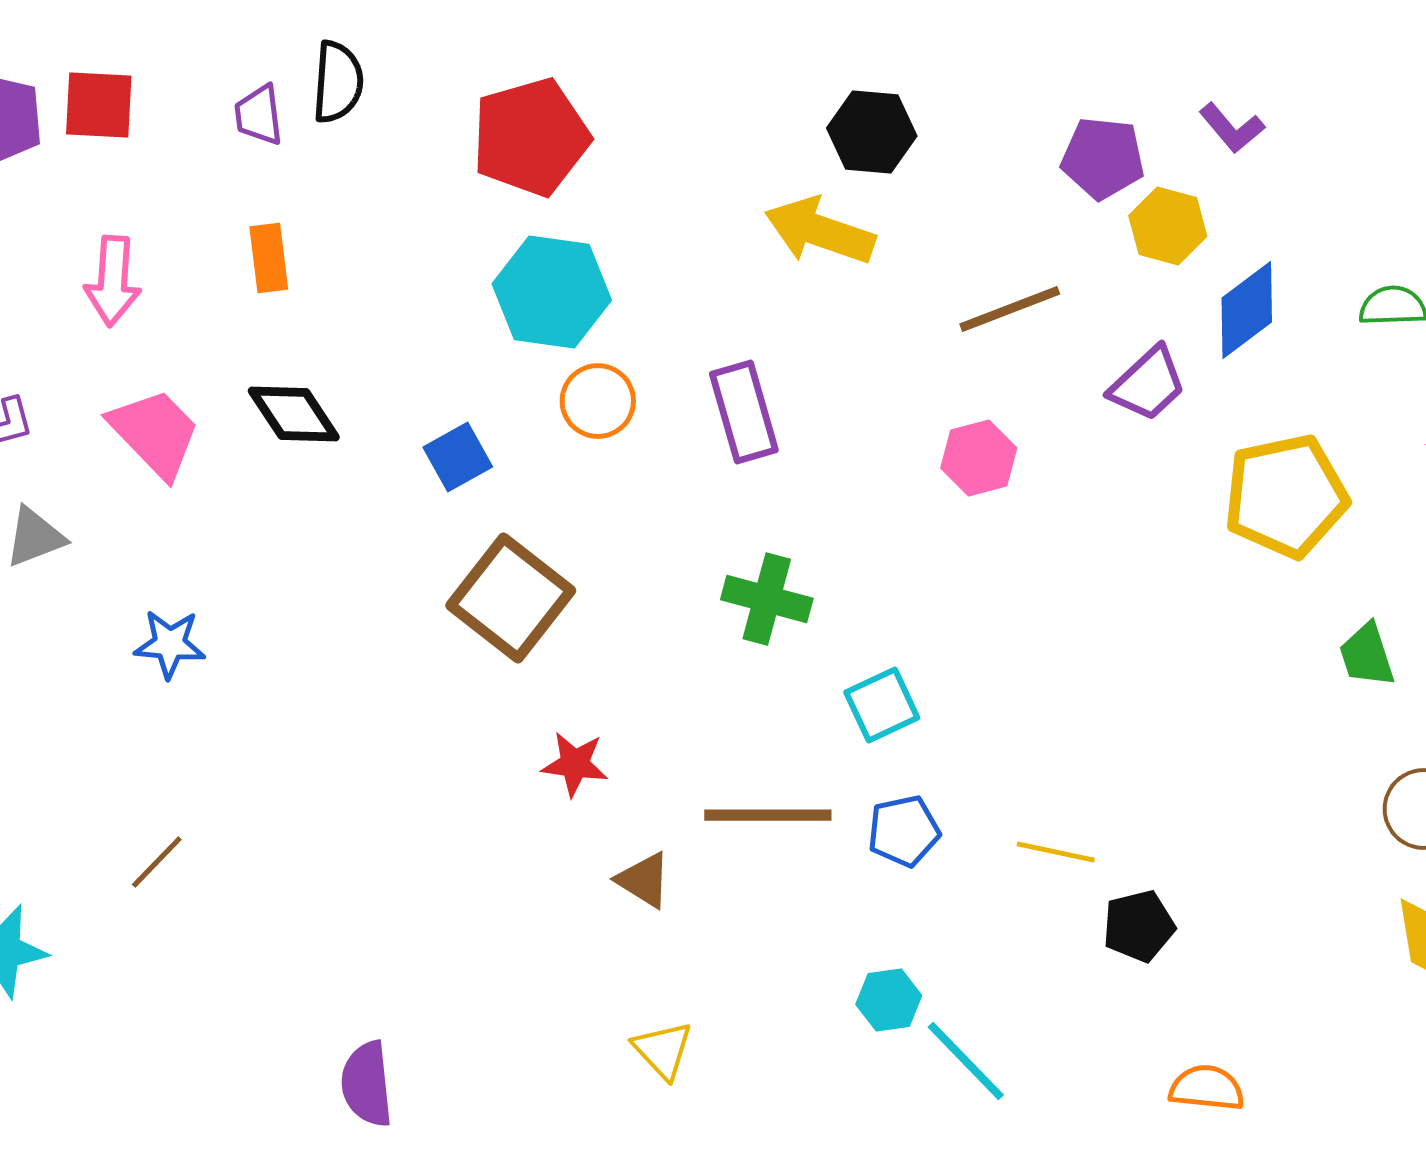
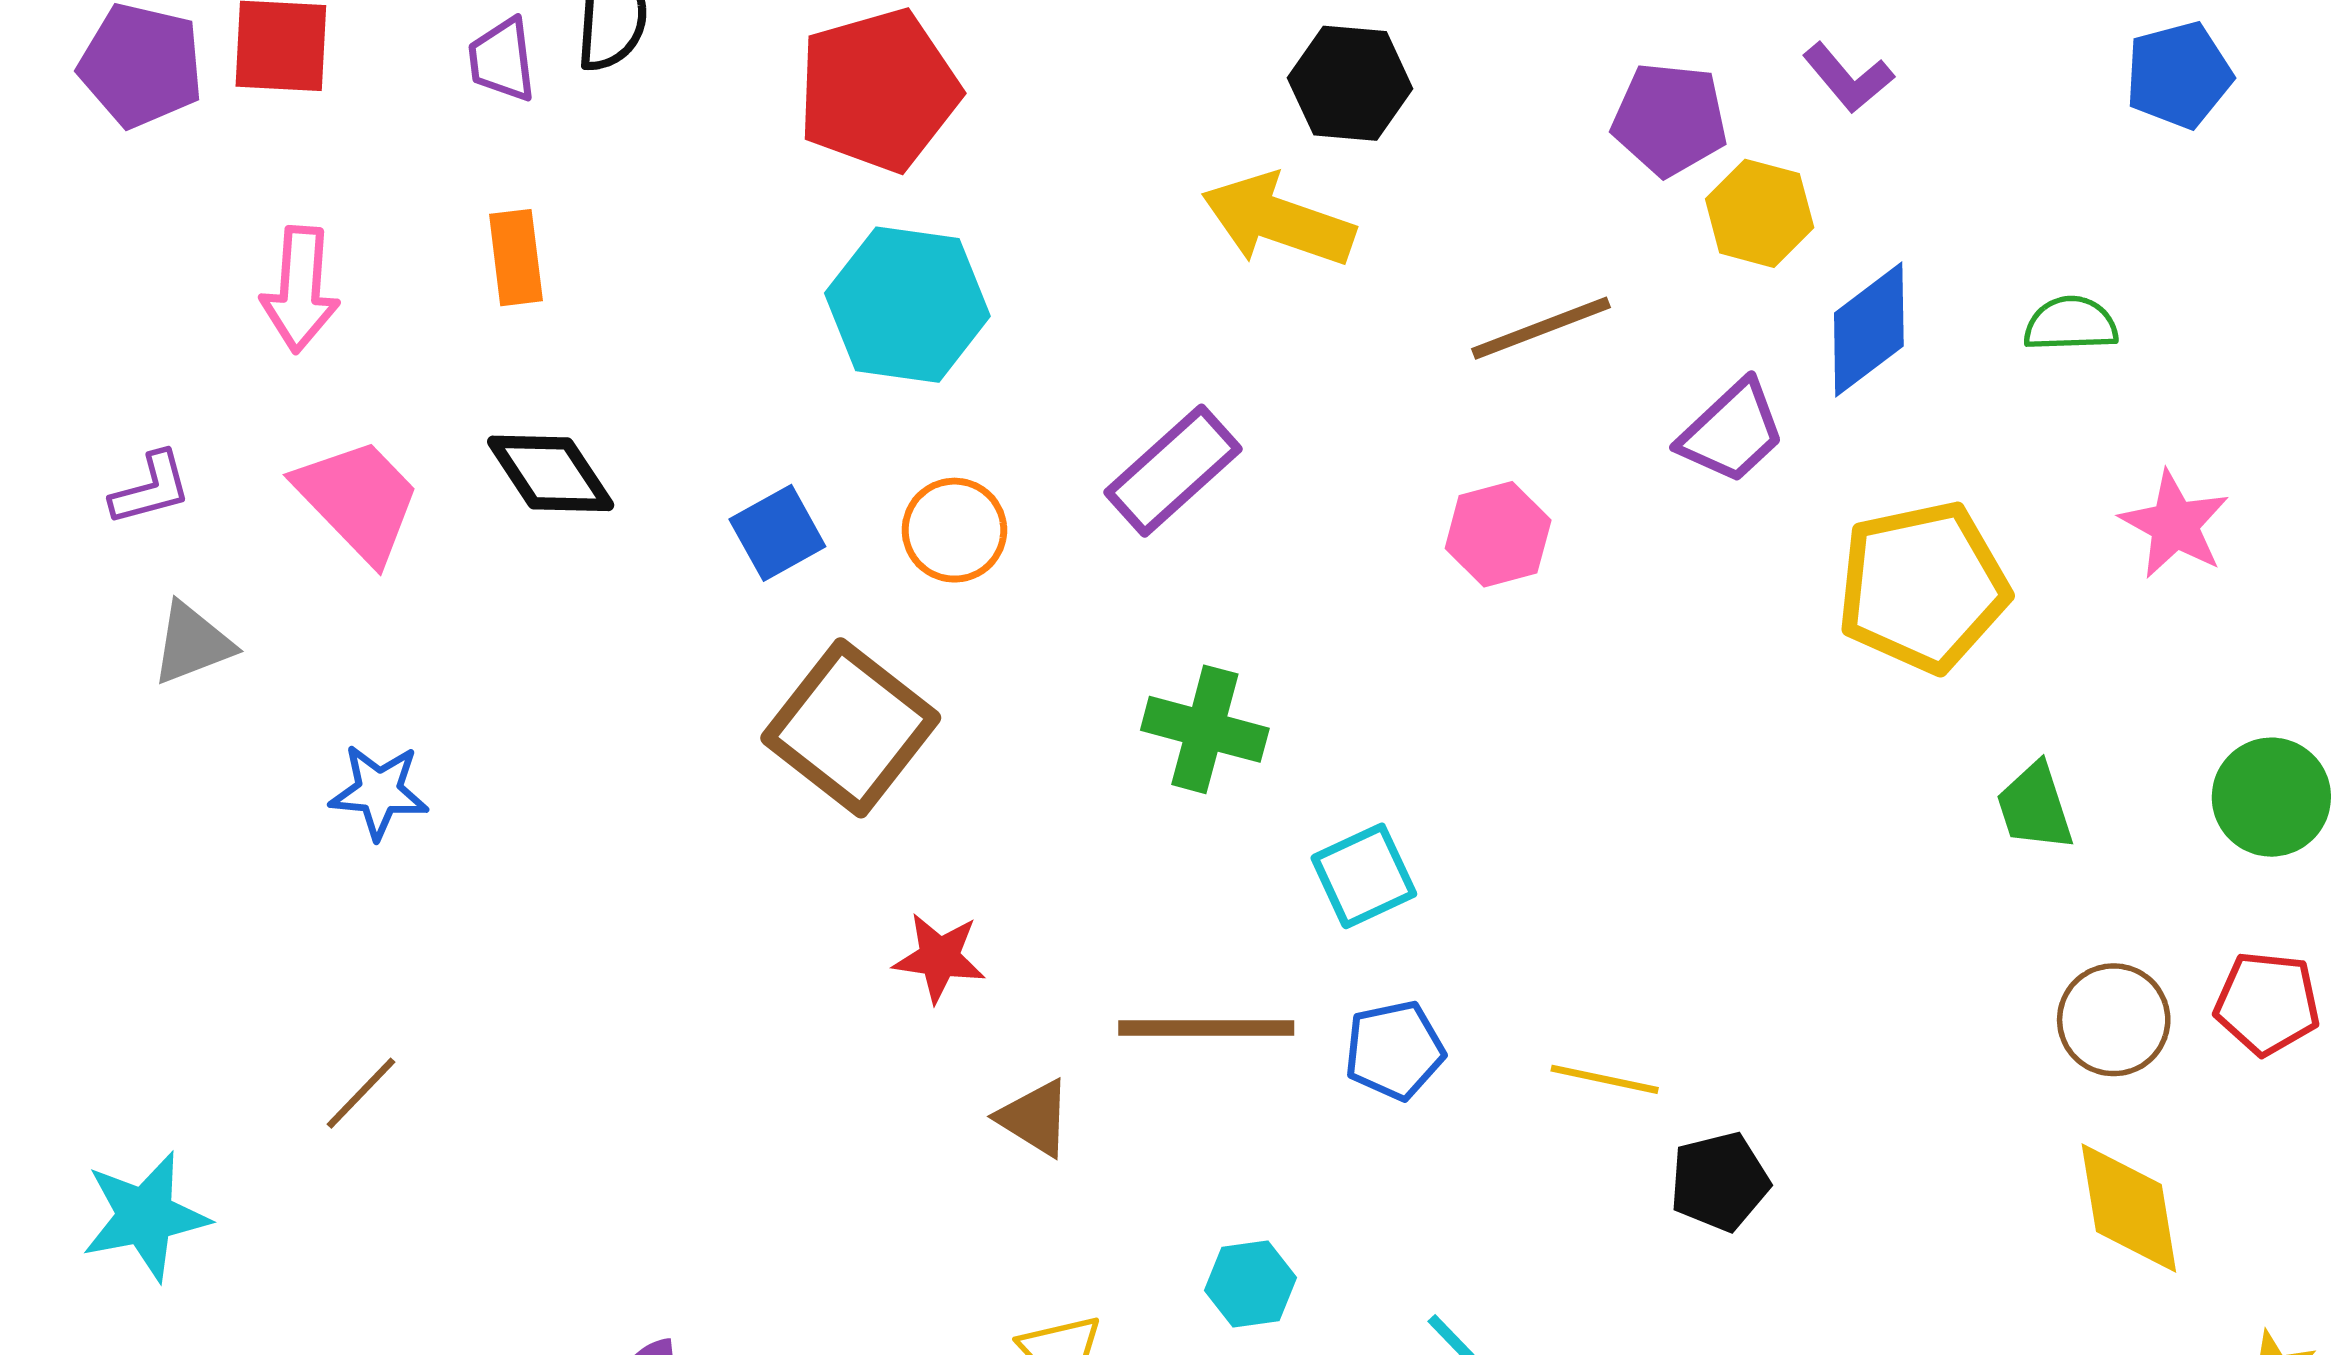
orange circle: (598, 401) -> (954, 530), moved
purple rectangle: (744, 412) -> (1173, 471), turned 64
cyan hexagon: (889, 1000) -> (1250, 1284), moved

